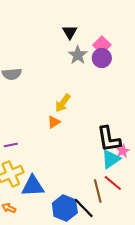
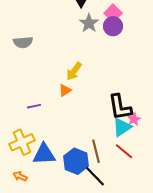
purple line: (11, 145) -> (34, 106), moved
brown line: (98, 191) -> (96, 151), moved
blue hexagon: (65, 208) -> (76, 161), moved

